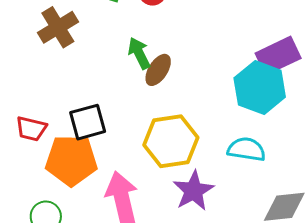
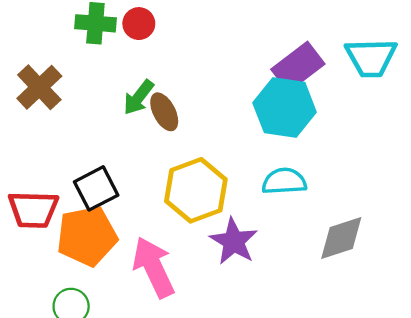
green arrow: (139, 53) -> (139, 97), turned -104
brown ellipse: (158, 70) -> (164, 112), turned -48
red trapezoid: (31, 129) -> (33, 210), size x1.4

